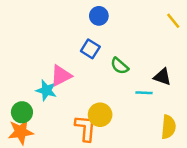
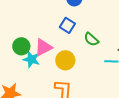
green circle: (22, 112) -> (21, 46), moved
yellow circle: (100, 115) -> (65, 60), moved

